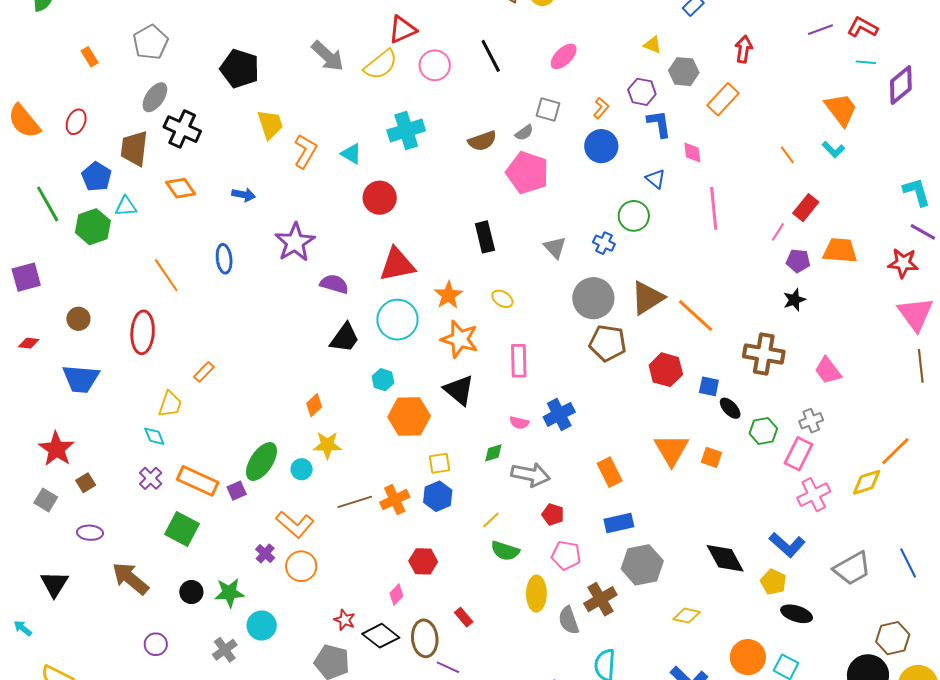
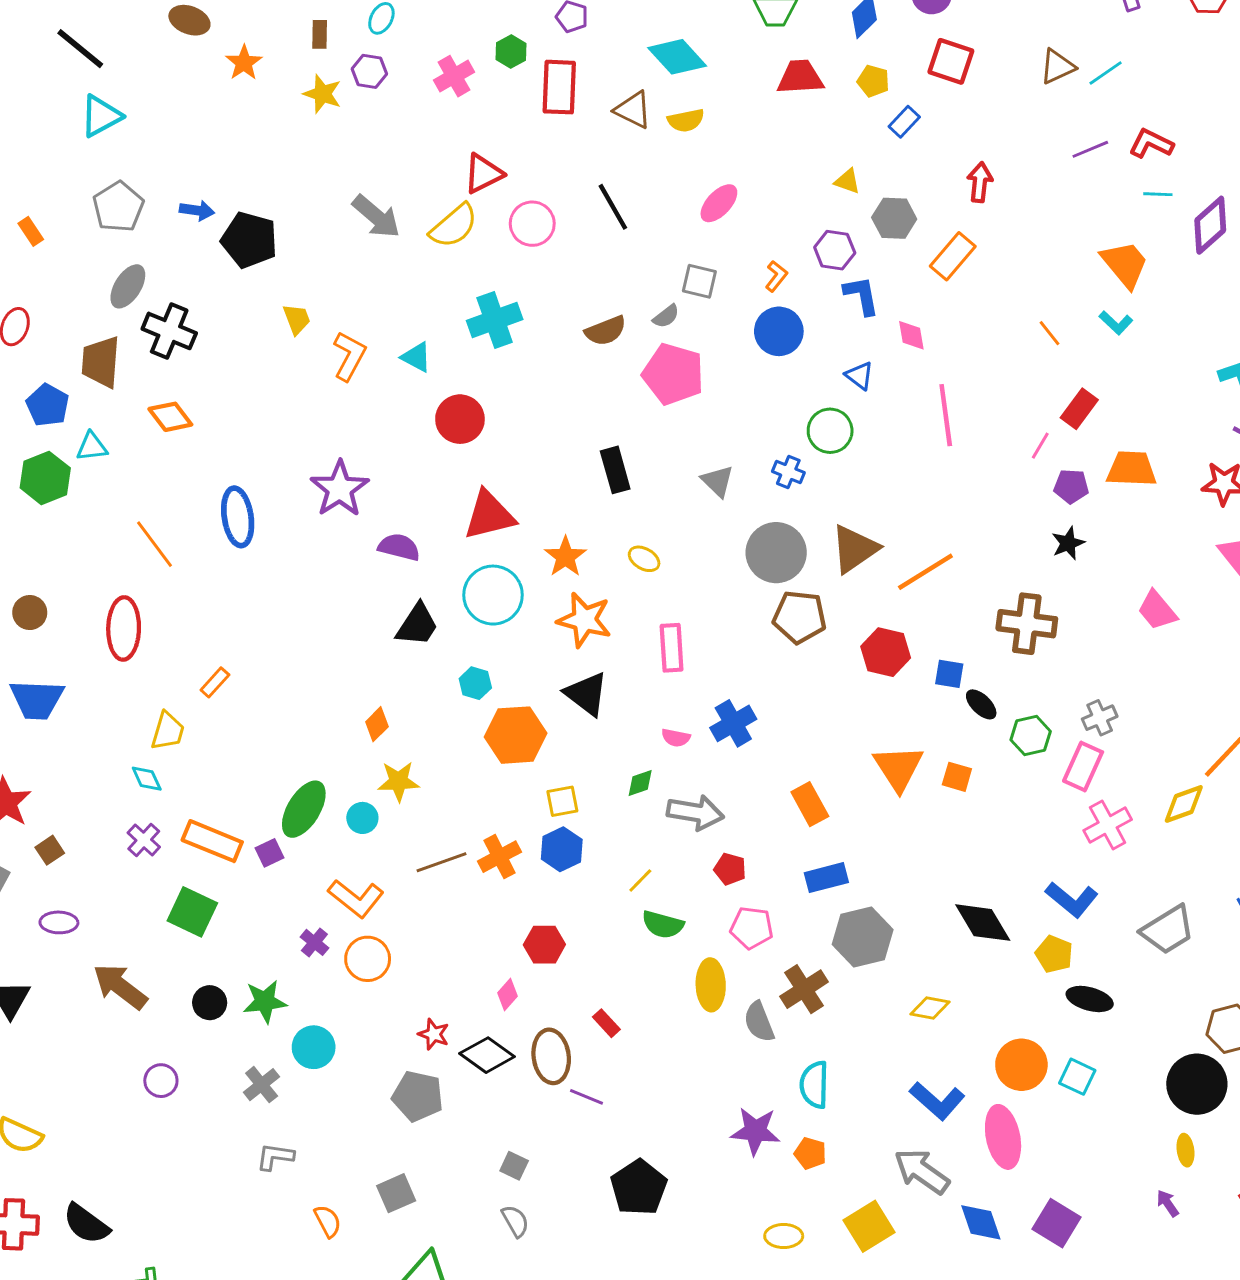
yellow trapezoid: (270, 124) -> (297, 319), size x0.7
blue arrow: (244, 195) -> (197, 210), moved
blue ellipse: (224, 259) -> (238, 517), size x1.4
orange line: (695, 315) -> (925, 572), turned -72
pink trapezoid: (828, 371) -> (1157, 610), moved

